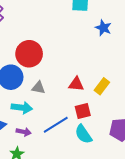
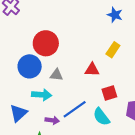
yellow rectangle: (102, 86) -> (113, 50), moved
red square: (83, 111) -> (109, 93), moved
purple arrow: (24, 132) -> (52, 120), moved

